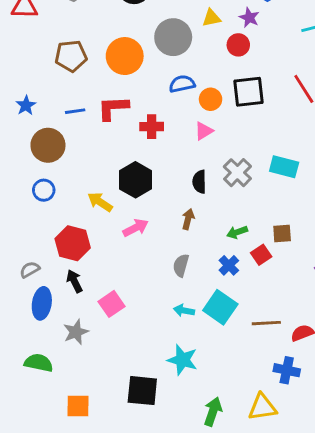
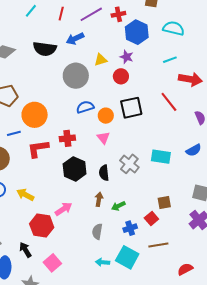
orange circle: (125, 56) -> (35, 115), moved
red L-shape: (113, 108) -> (38, 149), moved
pink triangle: (204, 131) -> (103, 138), turned -32
black hexagon: (136, 180) -> (75, 169), moved
yellow arrow: (100, 202) -> (25, 195), moved
green arrow: (237, 232) -> (118, 206), moved
red hexagon: (73, 243) -> (42, 226), moved
blue cross: (229, 265) -> (130, 228), turned 32
brown line: (266, 323) -> (158, 245), moved

